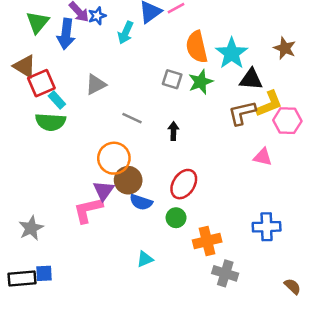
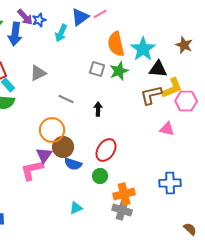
gray cross: (225, 273) -> (122, 210), moved

